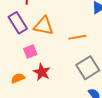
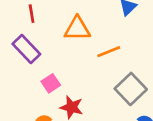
orange triangle: (44, 26) -> (77, 29), moved

